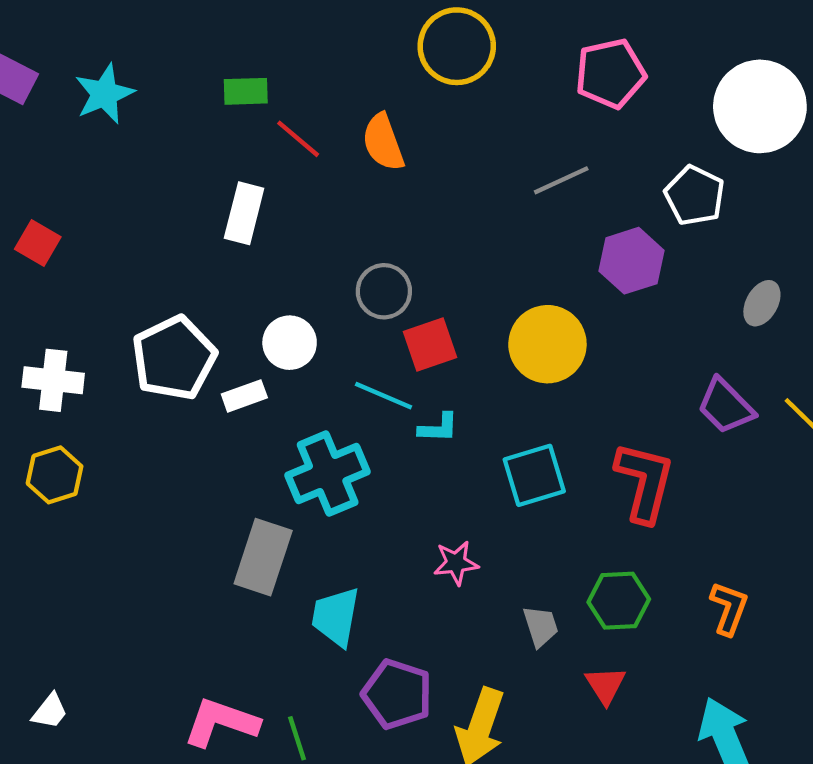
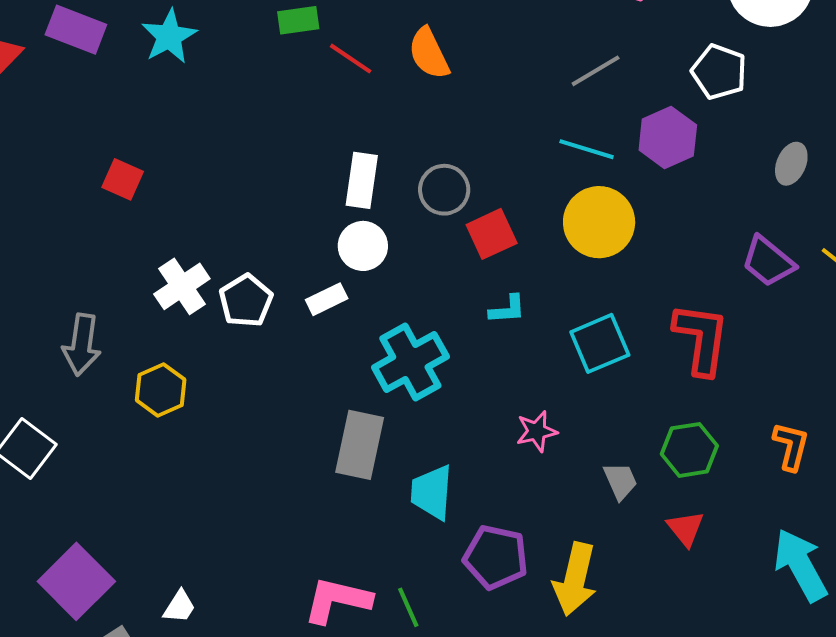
white rectangle: (244, 213) -> (362, 180), moved
white pentagon: (174, 358) -> (246, 301), moved, size x0.7
white cross: (53, 380) -> (182, 286), moved, turned -34
cyan line: (384, 396) -> (587, 149), moved

